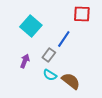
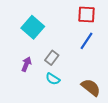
blue line: (64, 39) -> (87, 41), moved
brown semicircle: (71, 81) -> (91, 87), moved

